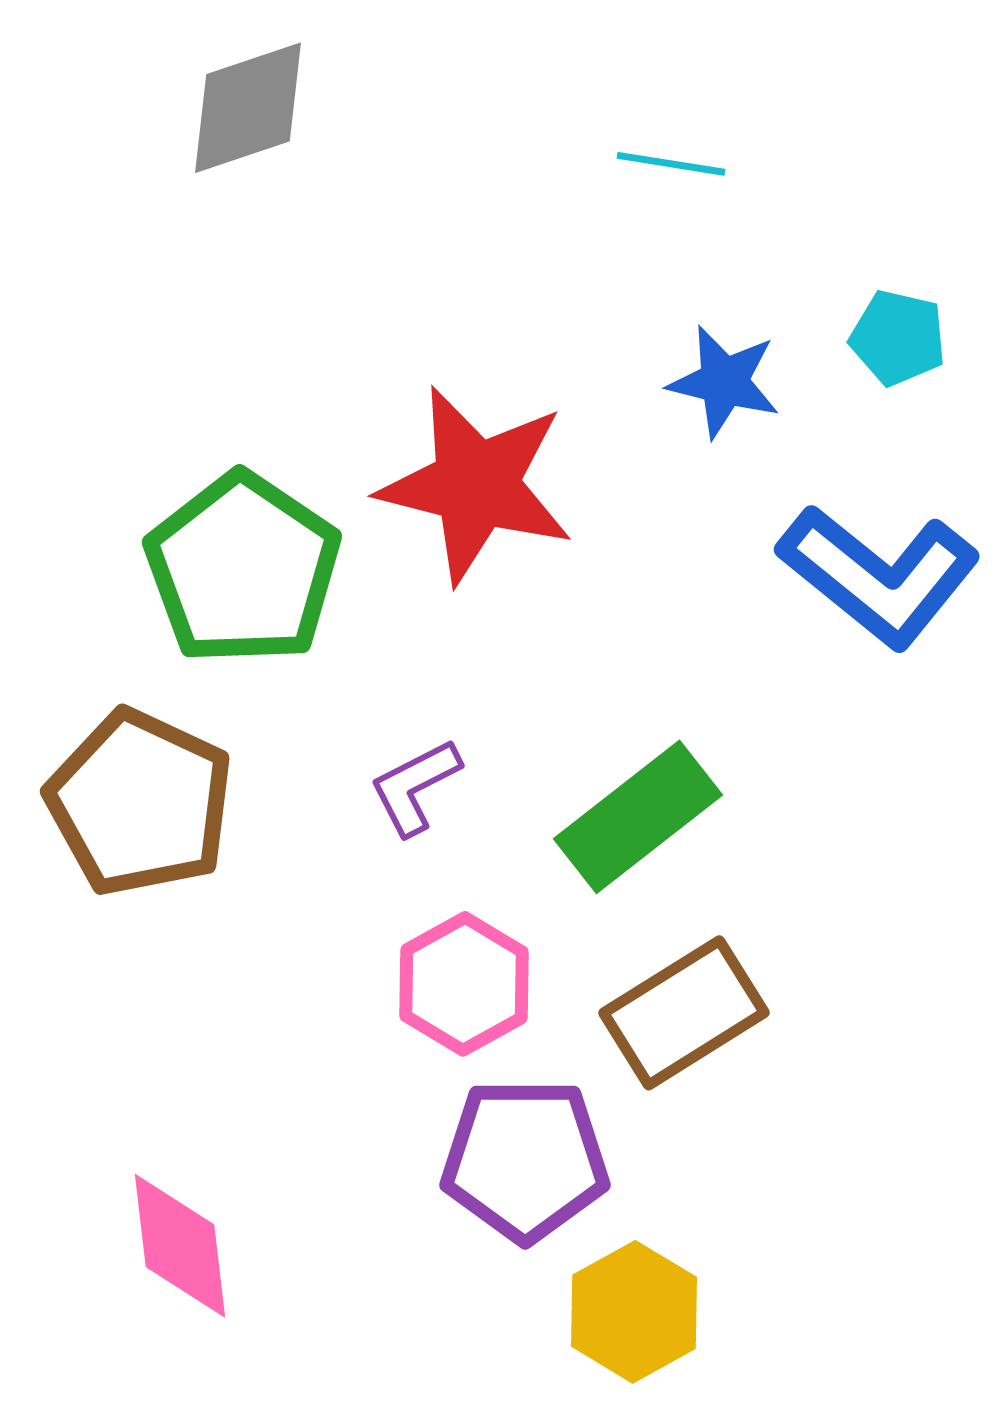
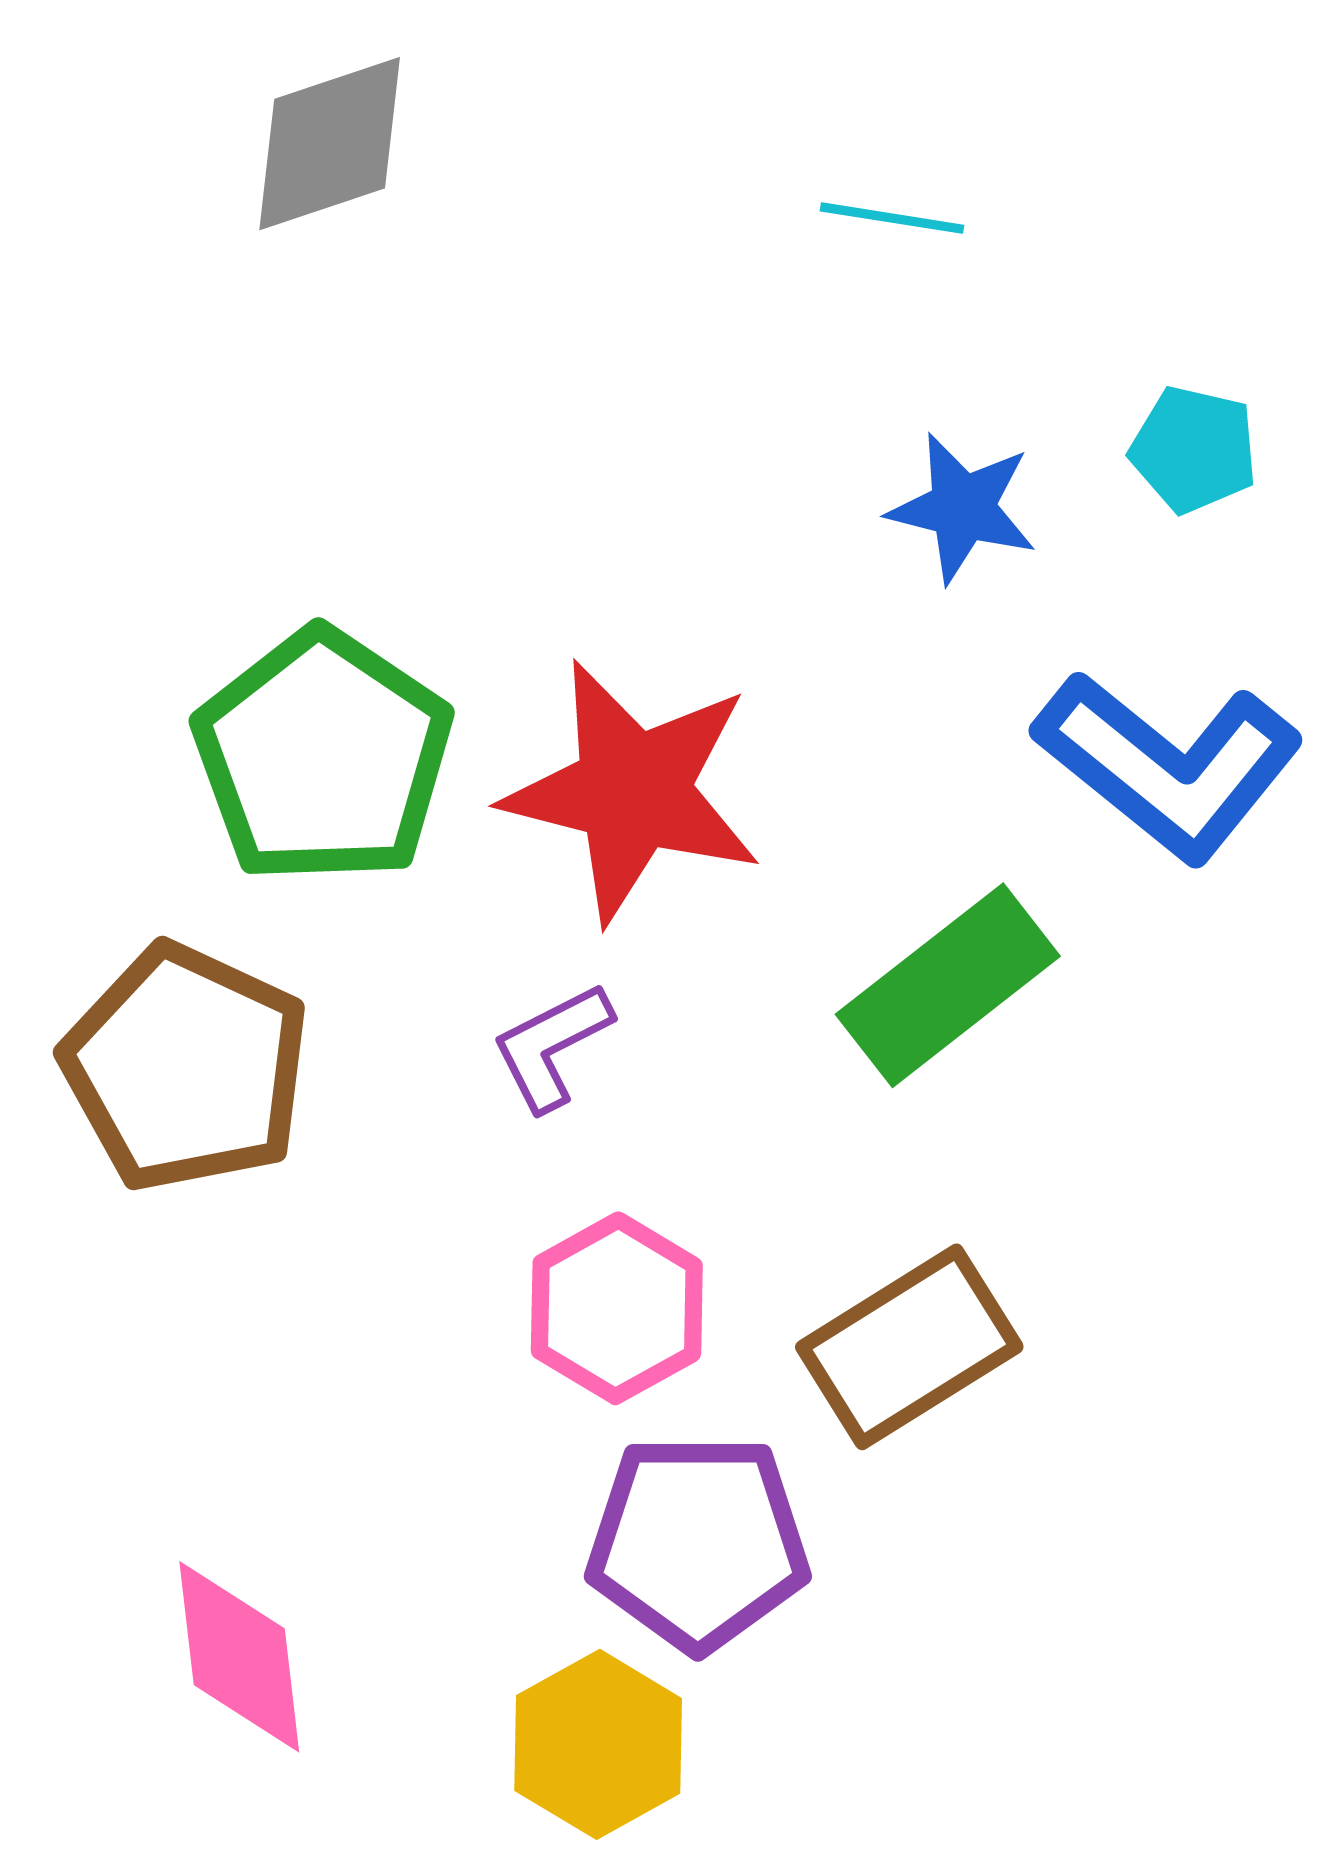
red star: (476, 485) -> (633, 791), moved
green rectangle: (638, 817) -> (948, 985), moved
yellow hexagon: (634, 1312) -> (598, 1744), moved

